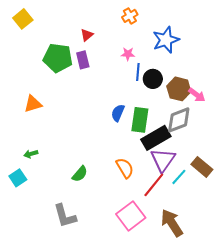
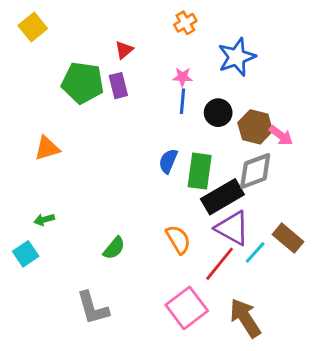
blue line: (138, 72) -> (182, 101), moved
purple triangle: (163, 160) -> (232, 228), turned -36

